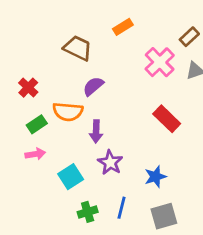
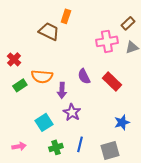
orange rectangle: (123, 27) -> (66, 16), moved, turned -40
pink cross: (160, 62) -> (107, 41), turned 35
purple semicircle: (93, 86) -> (84, 76), moved, turned -77
pink arrow: (35, 154) -> (19, 146), moved
blue star: (155, 177) -> (122, 122), moved

